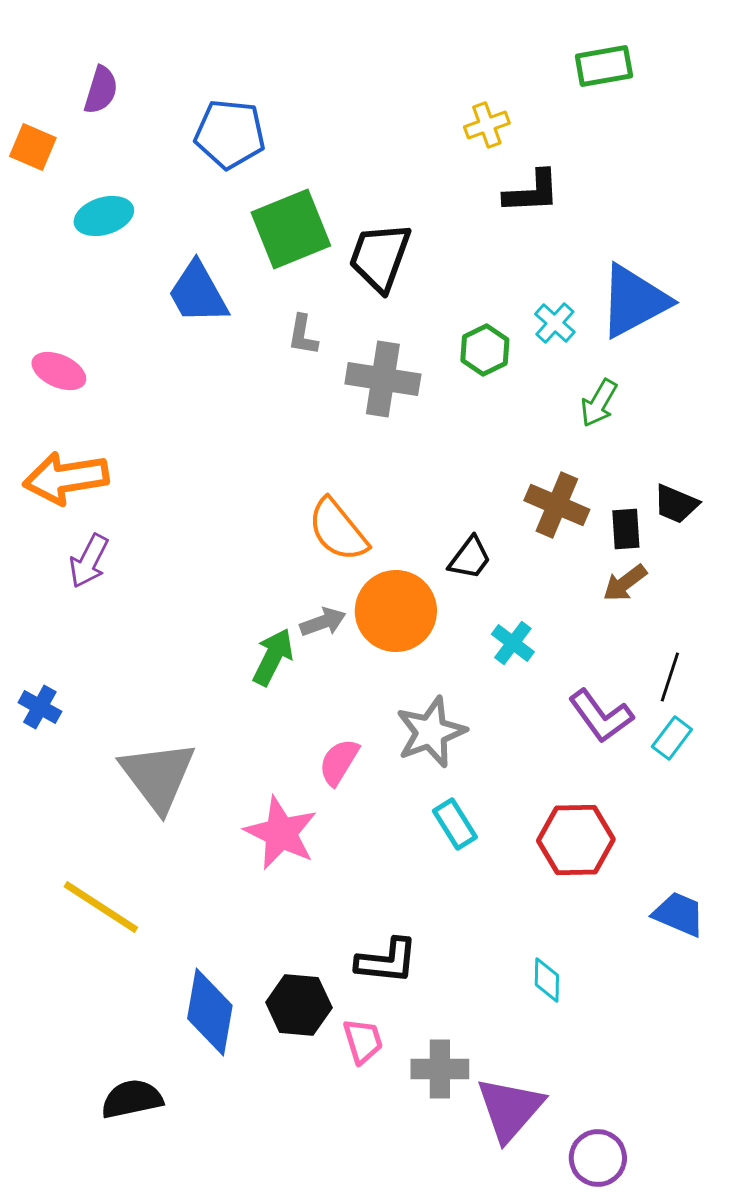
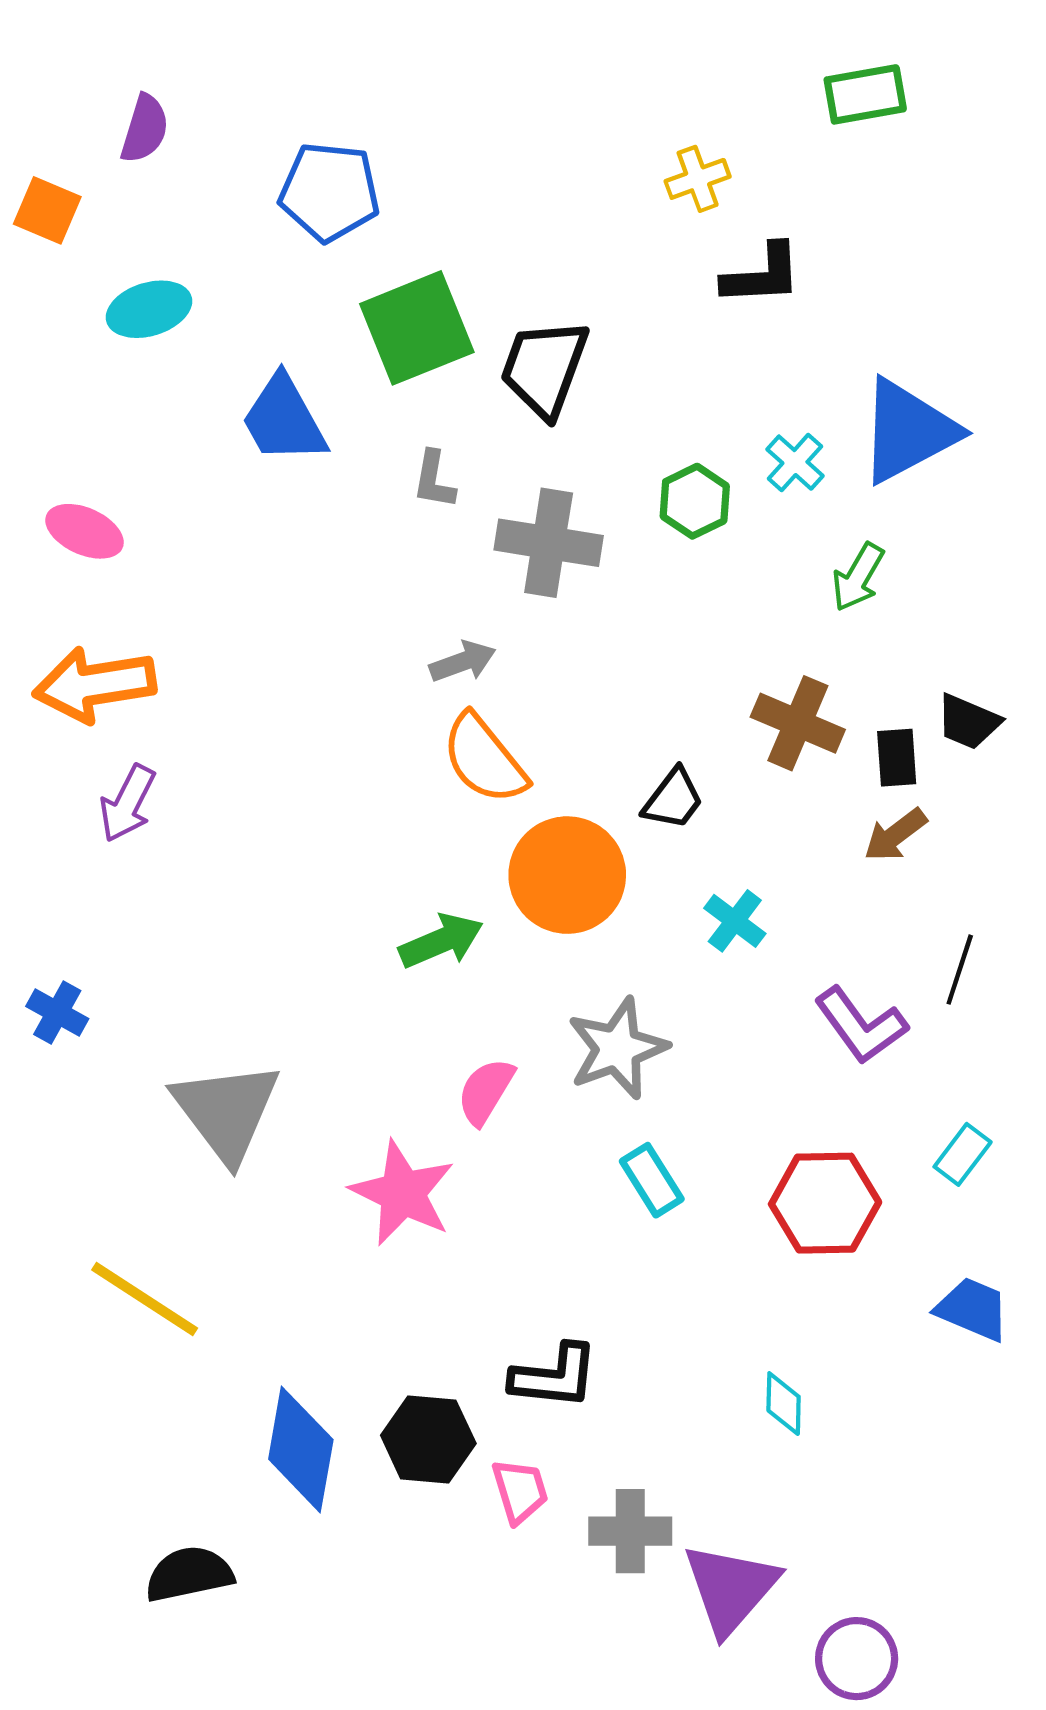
gray arrow: (323, 622) -> (463, 662), moved
green arrow: (273, 657) -> (441, 941), moved, turned 40
cyan rectangle: (672, 738) -> (963, 1154), moved

